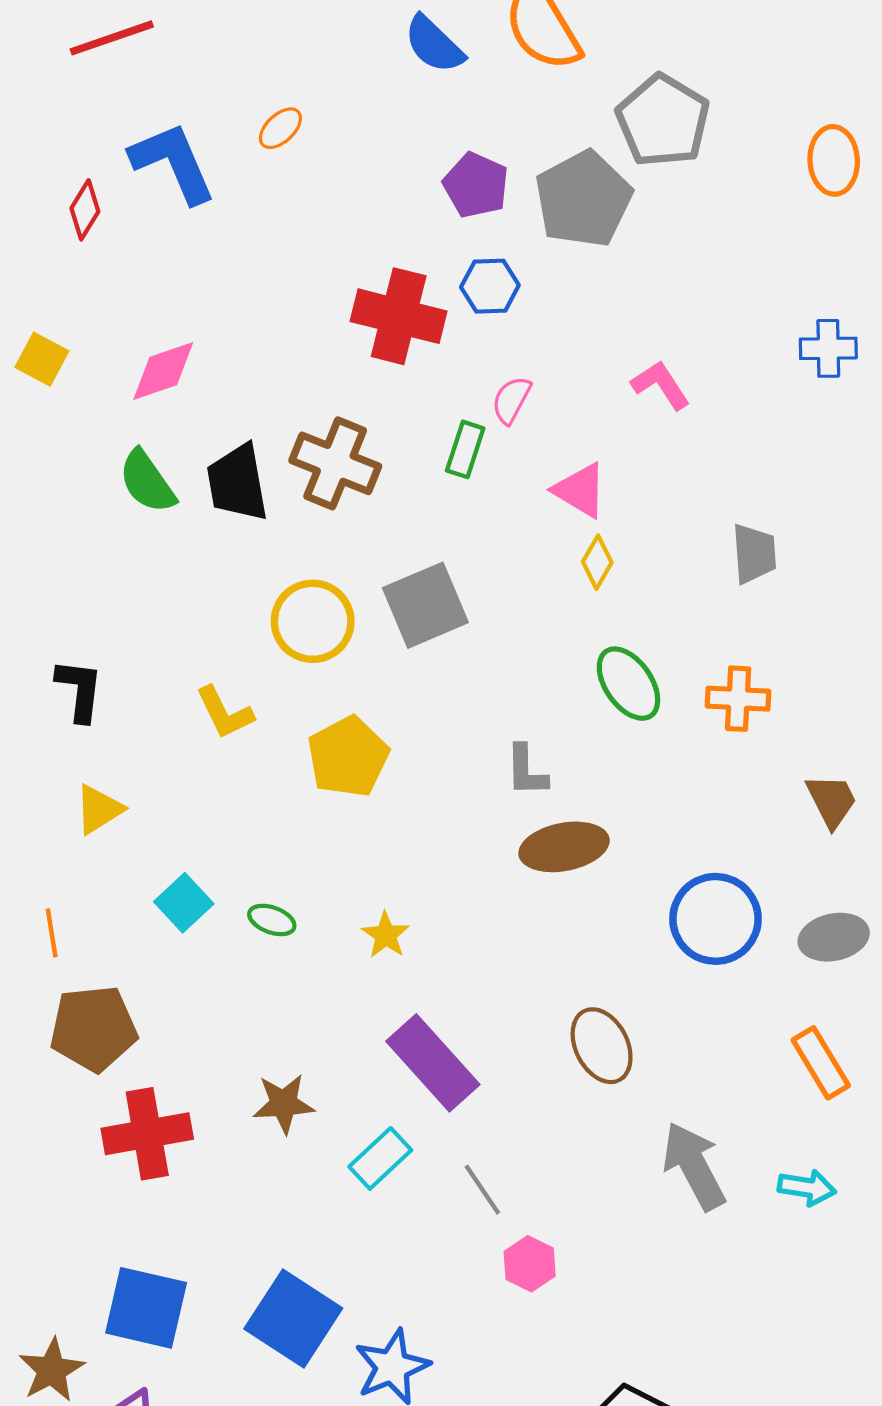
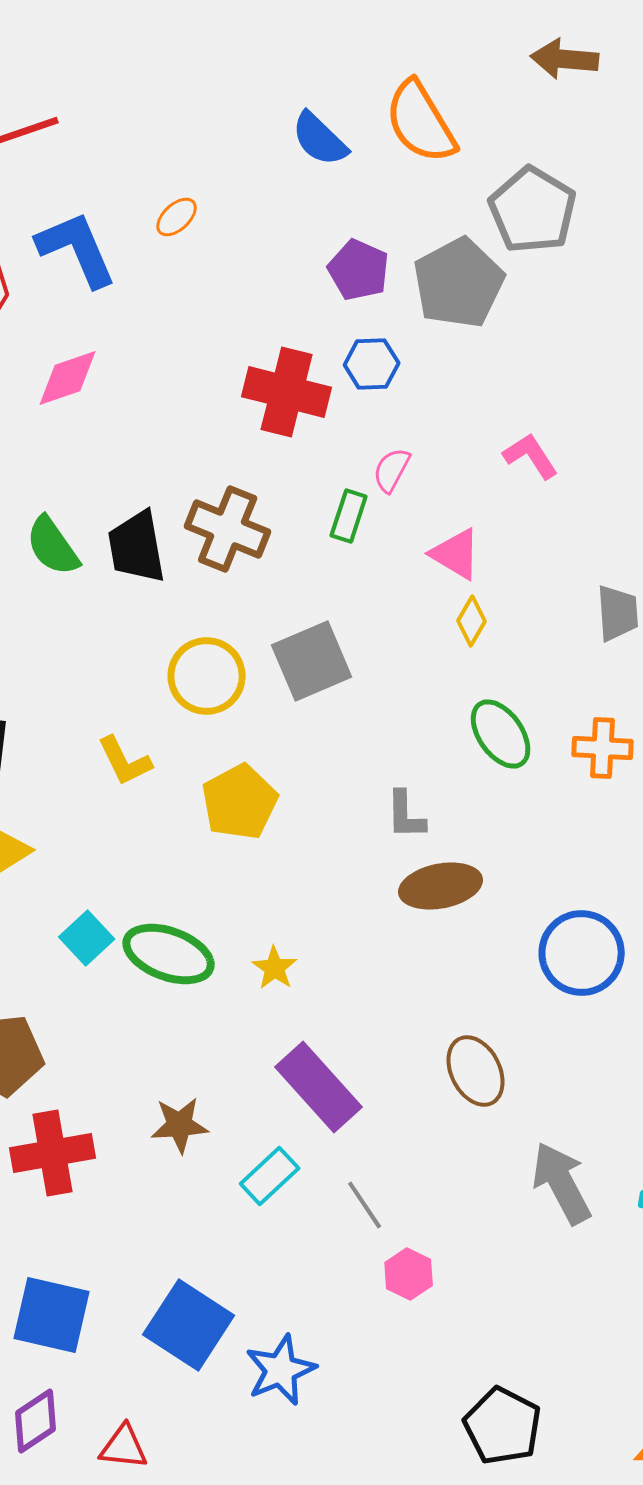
pink diamond: (163, 371) -> (68, 378), moved
green ellipse: (272, 920) -> (169, 954), size x2.0

